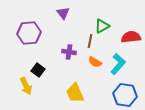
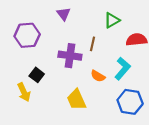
green triangle: (102, 26) -> (112, 20), moved
purple cross: (69, 52) -> (70, 56), size x1.5
orange semicircle: (95, 62) -> (98, 76), moved

